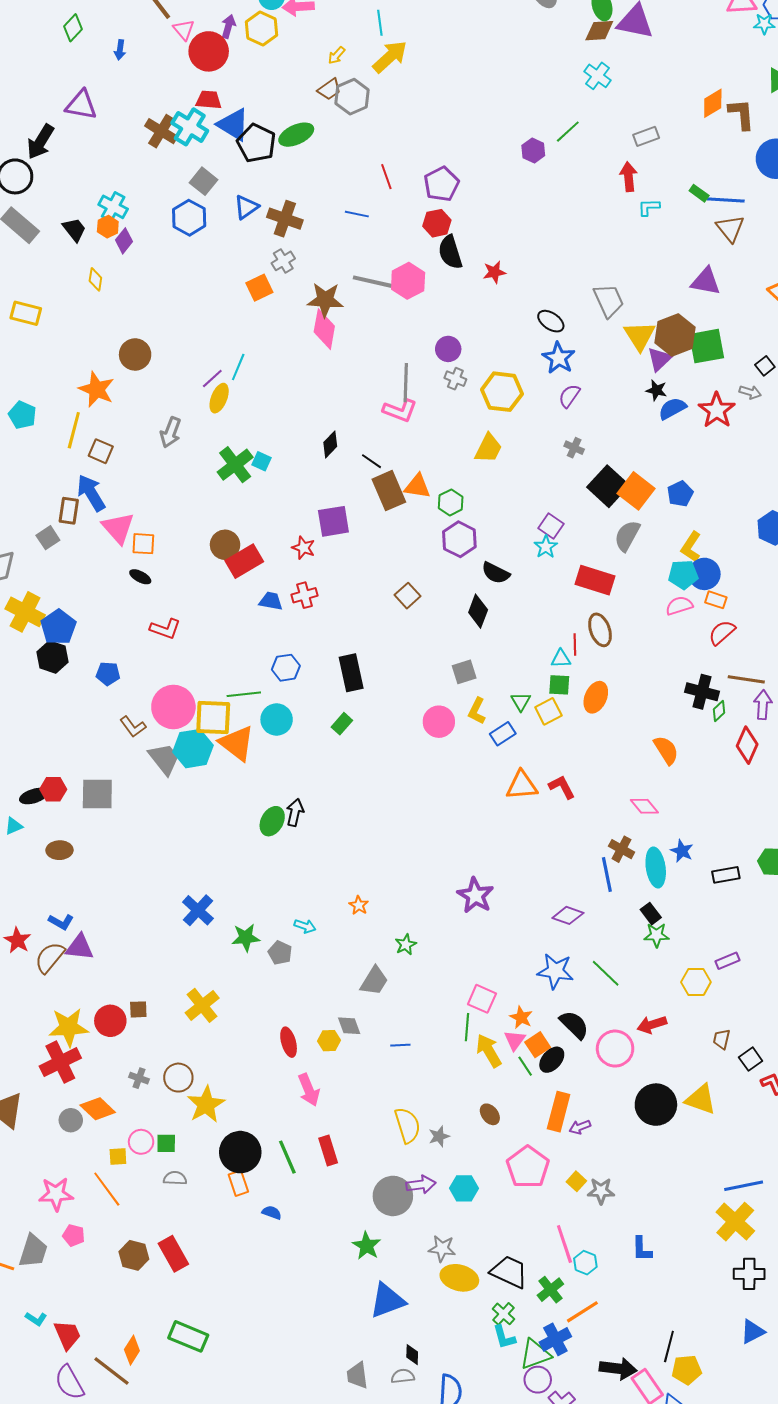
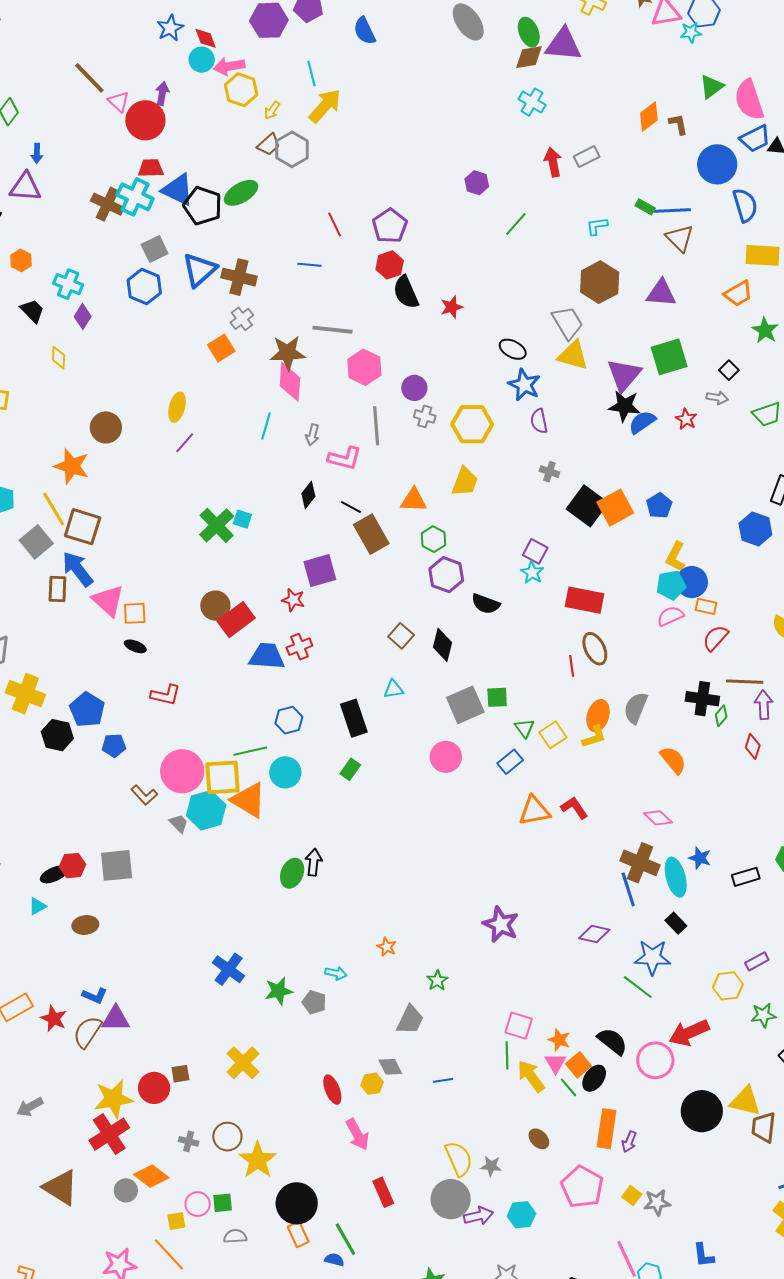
yellow hexagon: (262, 28) -> (241, 90), moved
blue arrow: (120, 50) -> (37, 153), moved
brown L-shape: (741, 114) -> (678, 124), size x0.7
green line: (568, 132) -> (516, 224), moved
red arrow: (629, 177) -> (553, 162), moved
gray square: (203, 181) -> (155, 249), turned 32
blue triangle: (246, 207) -> (200, 270), size x1.4
orange hexagon: (108, 227) -> (21, 260), moved
pink hexagon: (408, 281) -> (364, 367), moved
brown hexagon: (675, 335) -> (600, 282), moved
yellow triangle: (640, 336) -> (573, 355), moved, turned -36
purple triangle: (659, 359) -> (624, 375), size x1.4
cyan line: (238, 367) -> (266, 426), moved
black star: (656, 390) -> (624, 406), size x1.5
purple semicircle: (569, 396) -> (539, 421), turned -40
yellow ellipse: (219, 398) -> (177, 407), moved
pink L-shape: (400, 410) -> (345, 458), moved
red star: (717, 410) -> (686, 419), size x0.6
yellow line: (74, 430) -> (54, 509), turned -39
gray arrow: (171, 432) -> (312, 435), moved, size x0.7
brown square: (101, 451) -> (83, 527), size x1.5
orange triangle: (417, 486) -> (414, 500), moved
orange square: (636, 491) -> (615, 508), turned 30
gray semicircle: (627, 536) -> (636, 708), moved
gray square: (48, 538) -> (36, 542), moved, size x1.4
blue trapezoid: (271, 601) -> (267, 656), size x1.5
black diamond: (478, 611) -> (443, 645), moved
blue pentagon: (58, 627) -> (87, 710), moved
cyan triangle: (561, 659) -> (394, 689), moved
gray square: (464, 672) -> (465, 705), size x1.5
green square: (559, 685) -> (497, 697), moved
yellow L-shape: (477, 711) -> (594, 737), moved, turned -128
red diamond: (747, 745) -> (753, 746), size x0.7
gray trapezoid: (164, 759) -> (179, 823), size x0.6
brown cross: (622, 849) -> (640, 863), size x1.5
green star: (656, 935) -> (763, 1015), moved
blue star: (555, 971) -> (652, 957), moved
red arrow: (652, 1025) -> (689, 1033), size x1.4
brown trapezoid: (722, 1039) -> (764, 1127), moved, size x1.5
purple arrow: (580, 1127) -> (629, 1142), turned -40
gray star: (439, 1136) -> (491, 1166), turned 30
green line: (287, 1157) -> (345, 1239), moved
gray circle: (393, 1196) -> (451, 1199), moved

